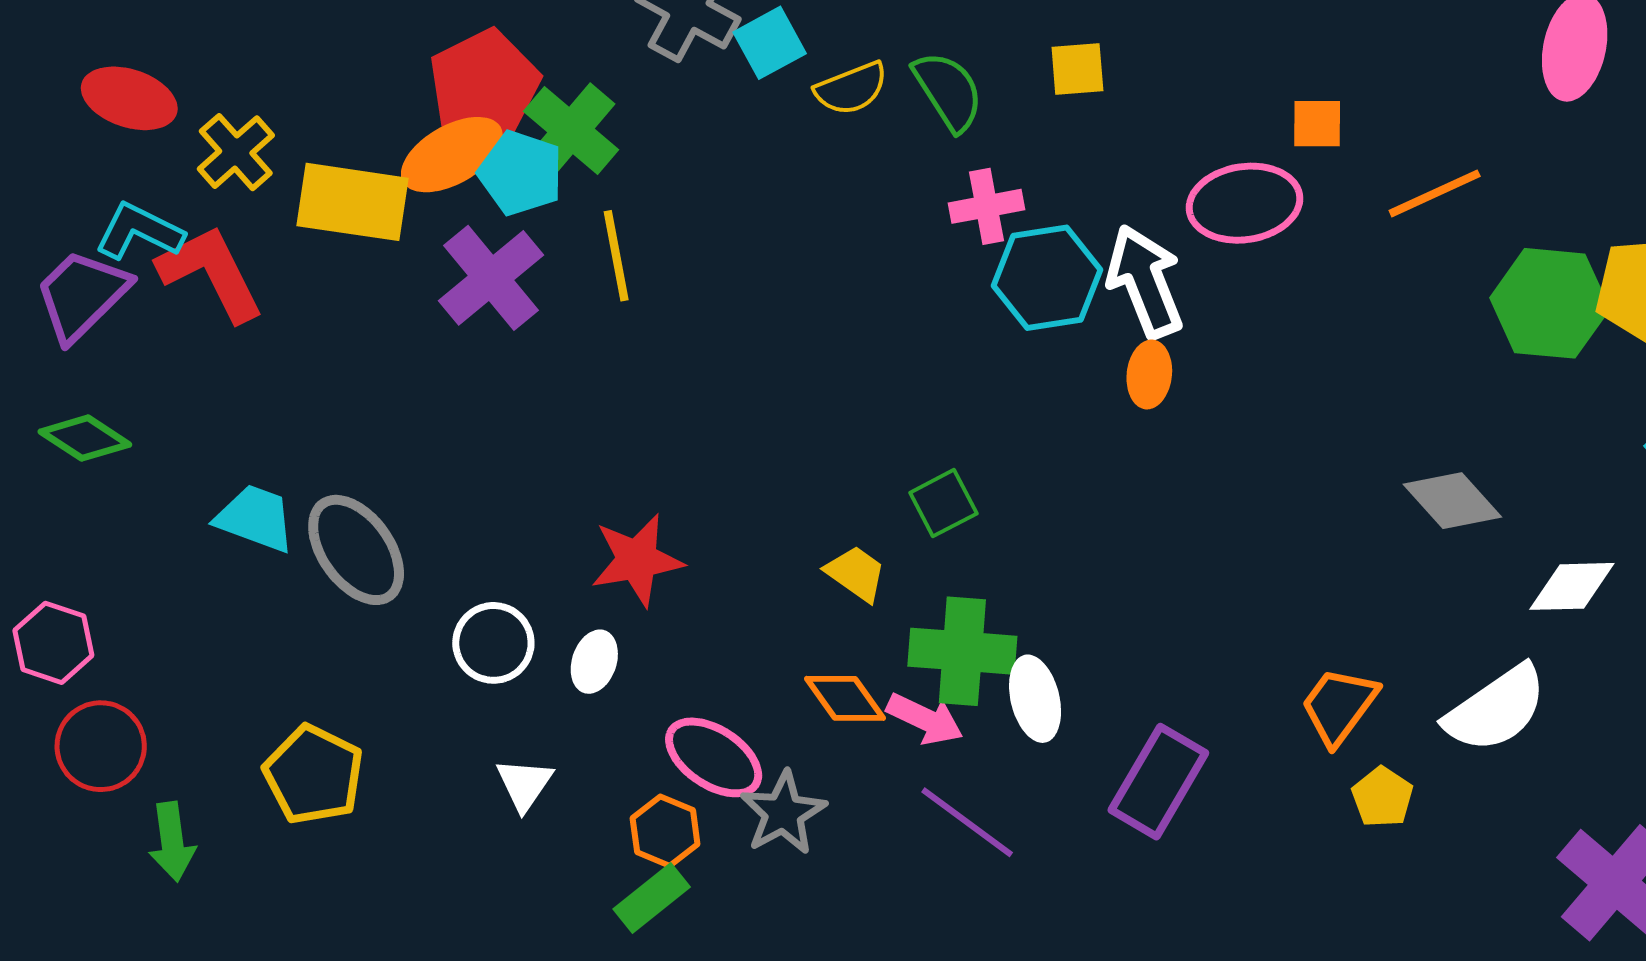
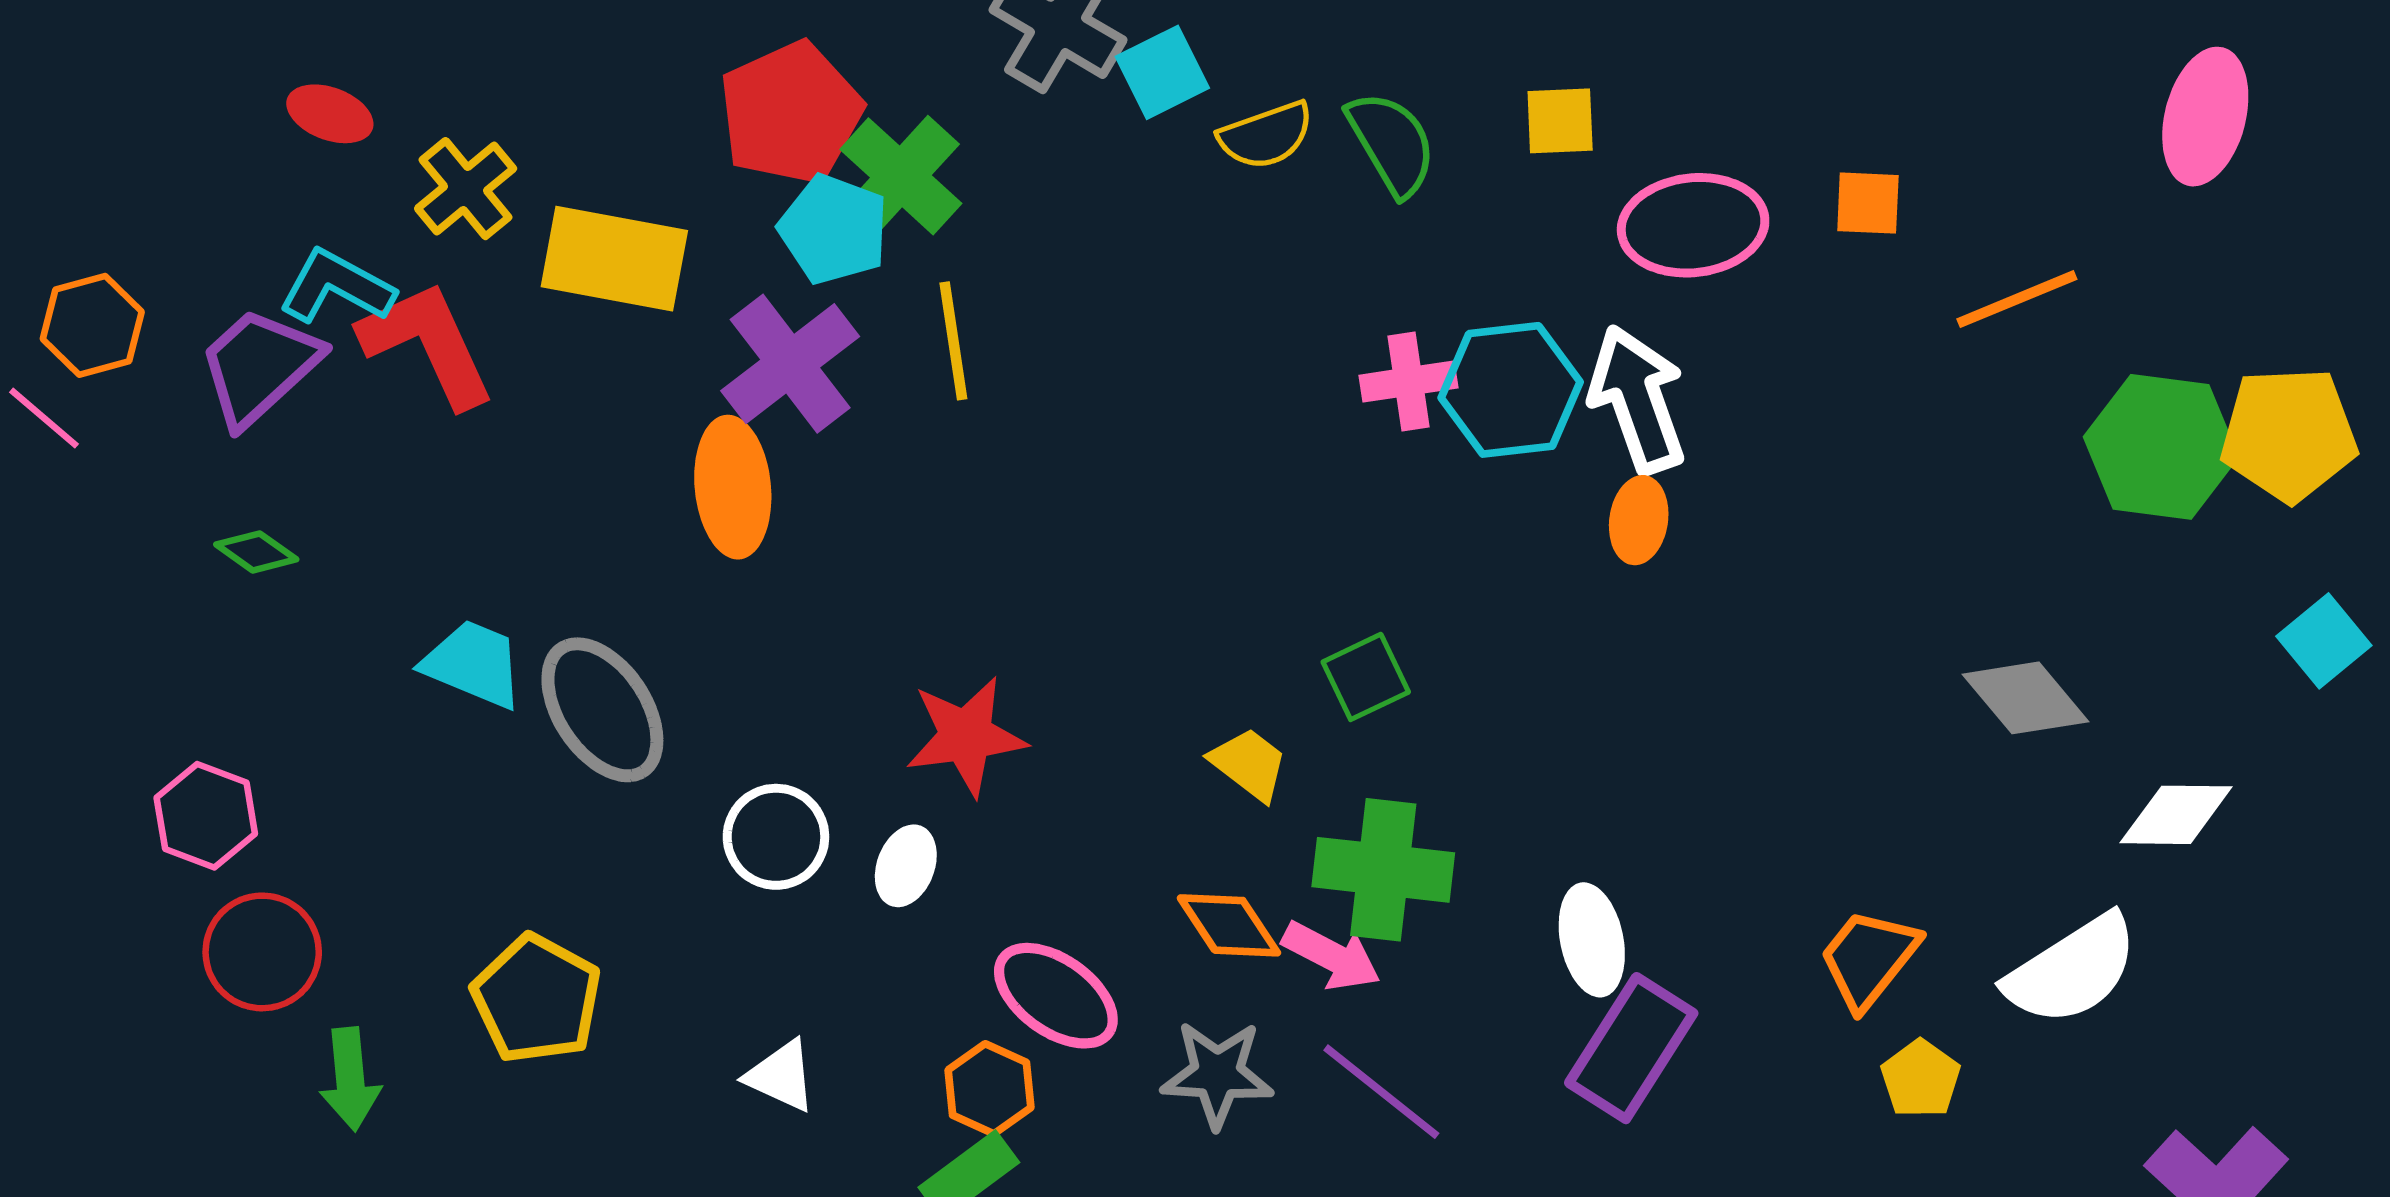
red ellipse: (129, 98) -> (330, 114), size x0.7
orange ellipse: (452, 155) -> (733, 487), moved, turned -68
pink ellipse: (1245, 203) -> (1693, 225), moved
pink cross: (986, 206) -> (1408, 382), moved
green diamond: (85, 438) -> (256, 552), size x0.7
white ellipse: (1035, 699) -> (1592, 940), moved
white triangle: (524, 784) -> (781, 1076), moved, turned -42
gray star: (783, 813) -> (1217, 1074), moved, turned 30

